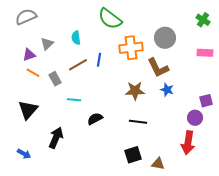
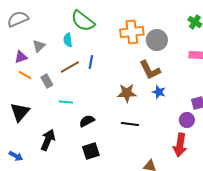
green semicircle: (110, 19) -> (83, 21), moved
orange cross: (131, 48) -> (132, 32), moved
black square: (133, 155) -> (91, 151), moved

